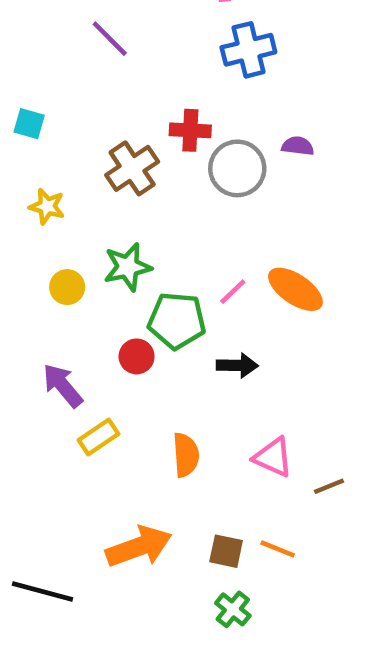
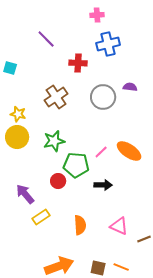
cyan square: (29, 124) -> (10, 68), moved
red cross: (190, 130) -> (78, 63), moved
yellow circle: (67, 287) -> (17, 137), moved, size x1.5

